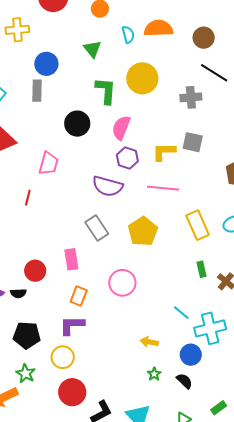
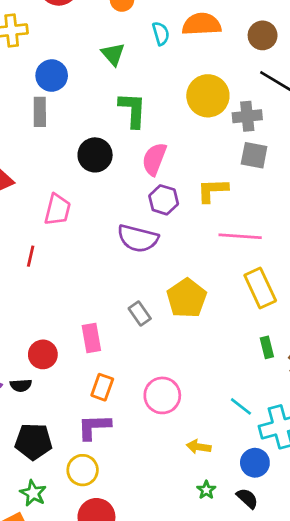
yellow circle: (142, 78) -> (208, 96), moved
gray square: (193, 142) -> (254, 155), moved
pink line: (163, 188) -> (240, 236), moved
gray rectangle: (97, 228) -> (140, 313), moved, size x0.7
pink circle: (122, 283) -> (162, 395), moved

